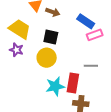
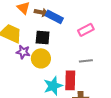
blue rectangle: (86, 21) -> (54, 17), moved
purple star: (16, 50) -> (23, 52), moved

